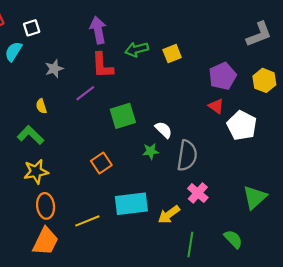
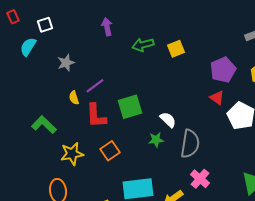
purple arrow: (98, 30) -> (107, 27), size x0.7
red L-shape: (102, 65) -> (96, 116), moved
yellow semicircle: (41, 106) -> (74, 98), moved
yellow star: (36, 172) -> (72, 154), moved

